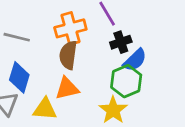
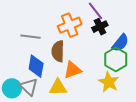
black cross: (121, 42) -> (100, 27), moved
brown semicircle: (68, 55) -> (58, 51), moved

